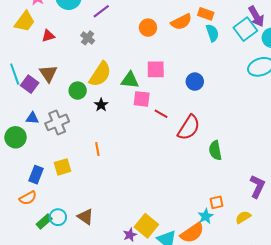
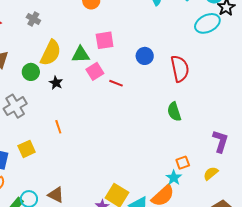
blue circle: (195, 82) -> (145, 56), moved
pink square: (142, 99) -> (95, 71), turned -30
red semicircle: (189, 128) -> (180, 69), moved, turned -36

